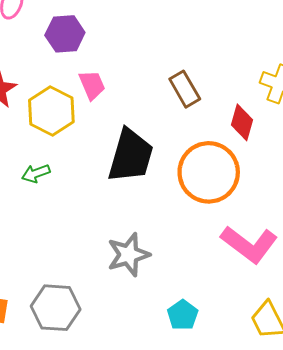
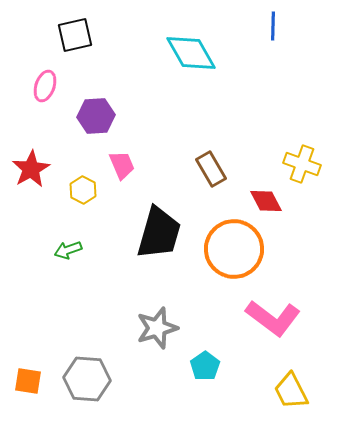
yellow hexagon: (51, 111) -> (83, 190), size x0.6
red diamond: (242, 122) -> (266, 201), turned -44
cyan pentagon: (183, 315) -> (205, 366), moved

